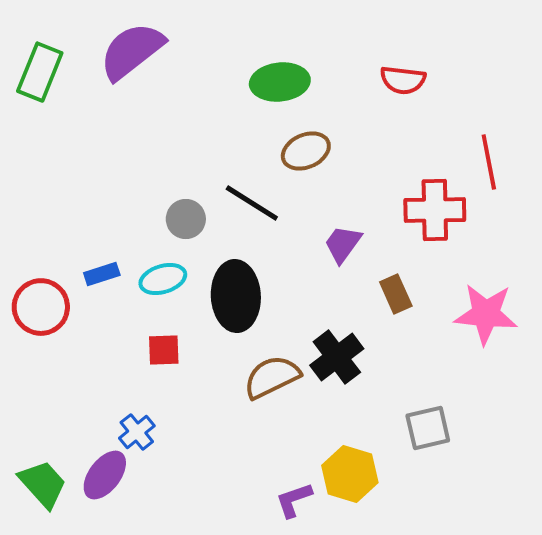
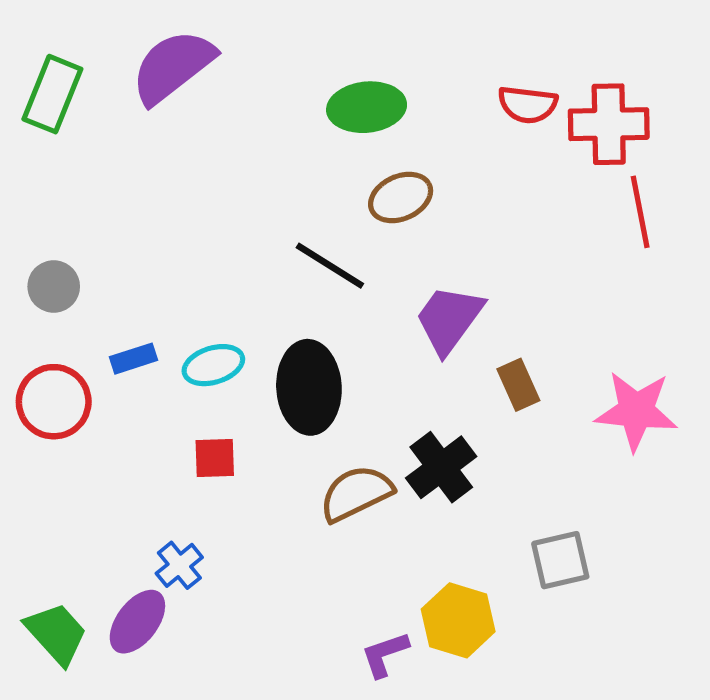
red cross: (435, 210) -> (609, 124), moved
gray circle: (186, 219) -> (54, 287), moved
purple trapezoid: (343, 244) -> (449, 319), size x1.4

